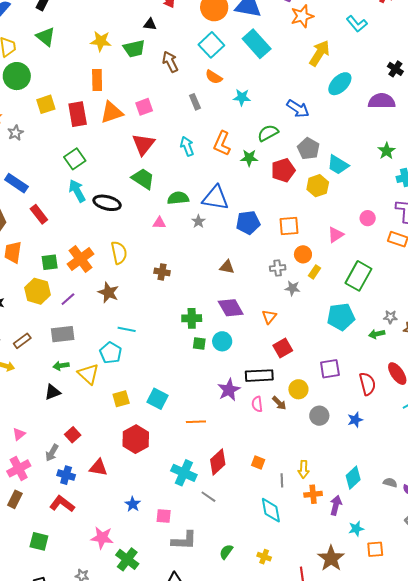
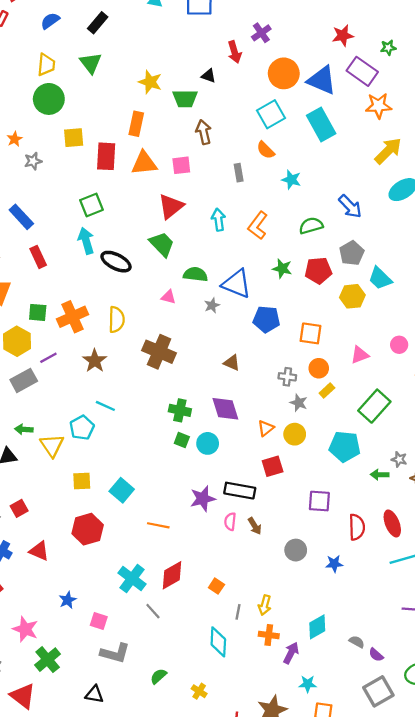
brown arrow: (170, 62) -> (204, 132), moved
green star: (249, 158) -> (282, 268), moved
brown cross: (162, 272) -> (159, 352), size x1.8
gray rectangle: (63, 334) -> (24, 380), moved, turned -35
yellow circle: (298, 389) -> (295, 434), moved

